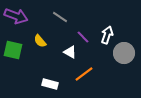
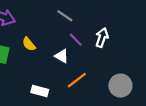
gray line: (60, 17) -> (65, 16), moved
gray circle: (124, 53) -> (120, 86), moved

